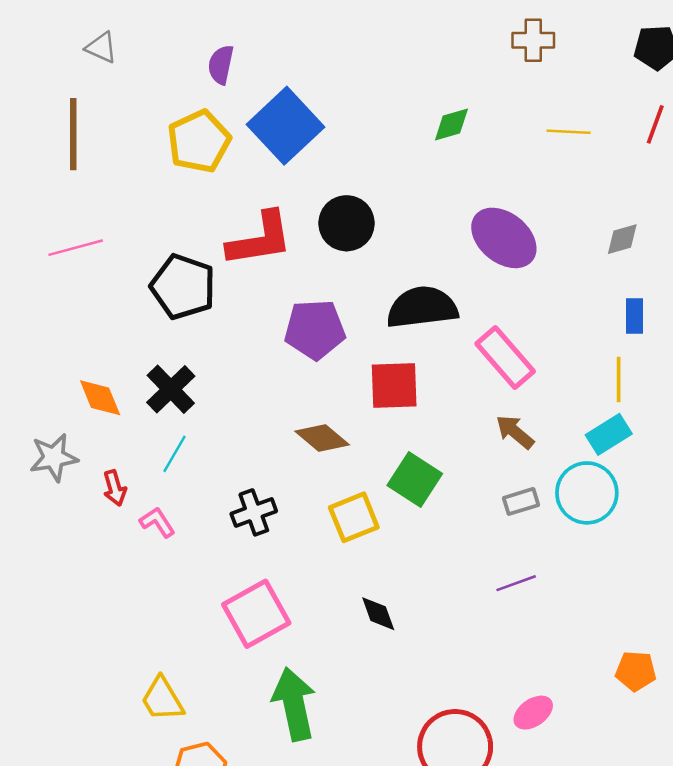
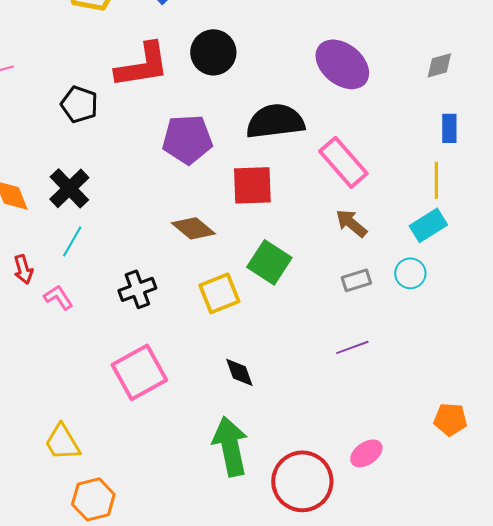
black pentagon: (183, 287) -> (79, 104), size x0.7
cyan circle: (587, 493) -> (410, 273), size x0.6
green arrow: (294, 704) -> (230, 446), moved

